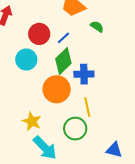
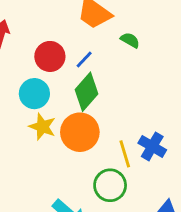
blue cross: (84, 74) -> (152, 146), moved, turned 36
yellow star: (32, 121) -> (42, 127), moved

